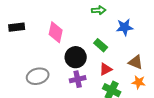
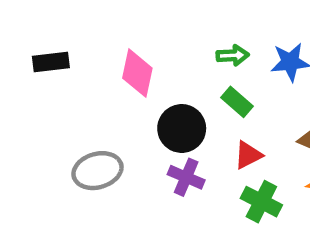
green arrow: (99, 10) -> (233, 55), moved
purple cross: (78, 79) -> (186, 177), turned 35

